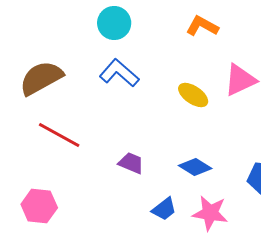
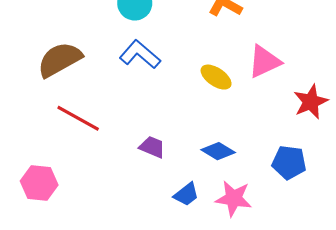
pink hexagon: (39, 206) -> (39, 183), moved

